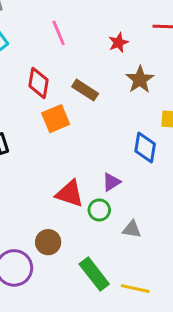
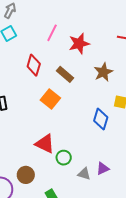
pink line: (59, 33) -> (52, 33), turned 42
red star: (118, 43) -> (79, 44), moved, size x1.5
orange square: (56, 119) -> (50, 99), moved, turned -36
purple triangle: (111, 182) -> (103, 169), moved

